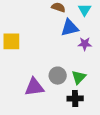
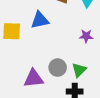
blue triangle: (70, 28) -> (40, 20), moved

